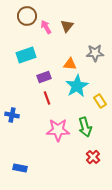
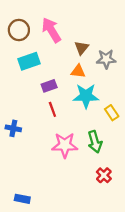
brown circle: (27, 16) -> (19, 30), moved
brown triangle: (67, 26) -> (82, 48), moved
pink arrow: (46, 27) -> (51, 30), size x1.6
cyan star: (77, 86) -> (86, 96), turned 30
blue rectangle: (20, 168) -> (22, 199), moved

